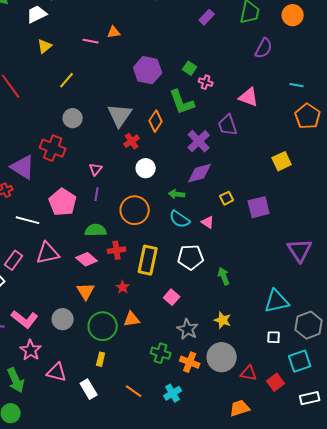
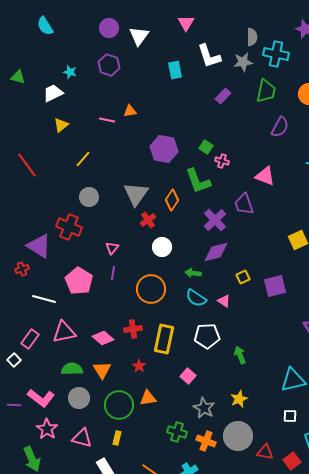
green semicircle: (96, 230) -> (72, 369), moved
yellow star: (223, 320) -> (239, 399), turned 30
pink triangle: (57, 372) -> (82, 438), moved

